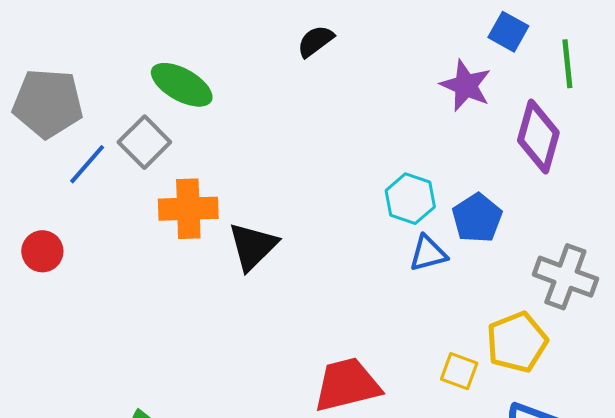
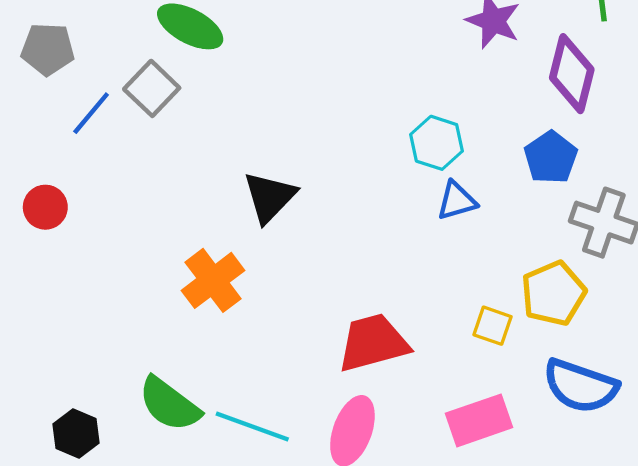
gray pentagon: (48, 103) -> (48, 49), size x0.7
orange cross: (188, 209) -> (213, 280), moved, turned -34
blue pentagon: (477, 218) -> (551, 157), moved

